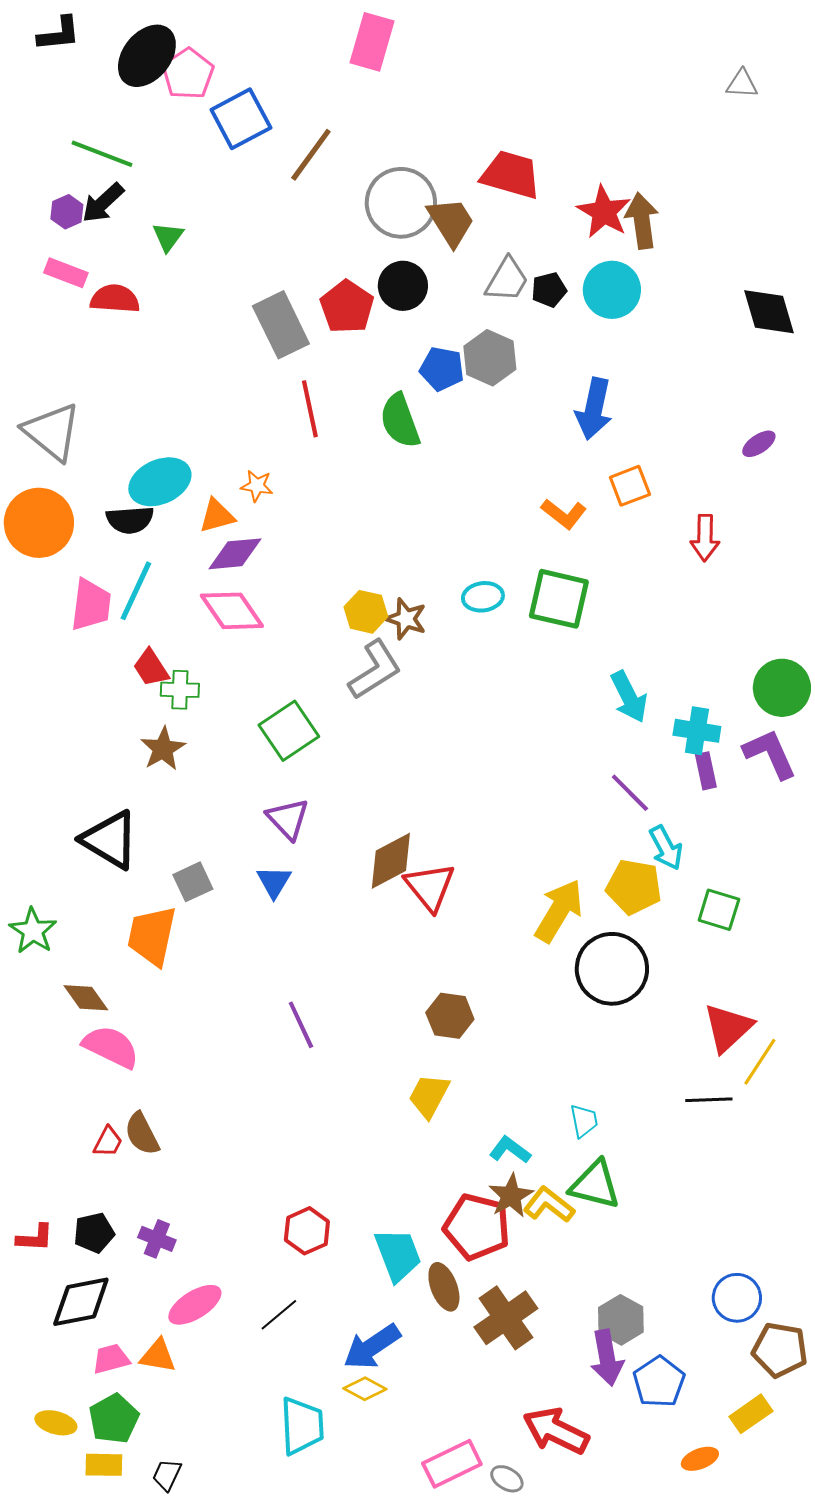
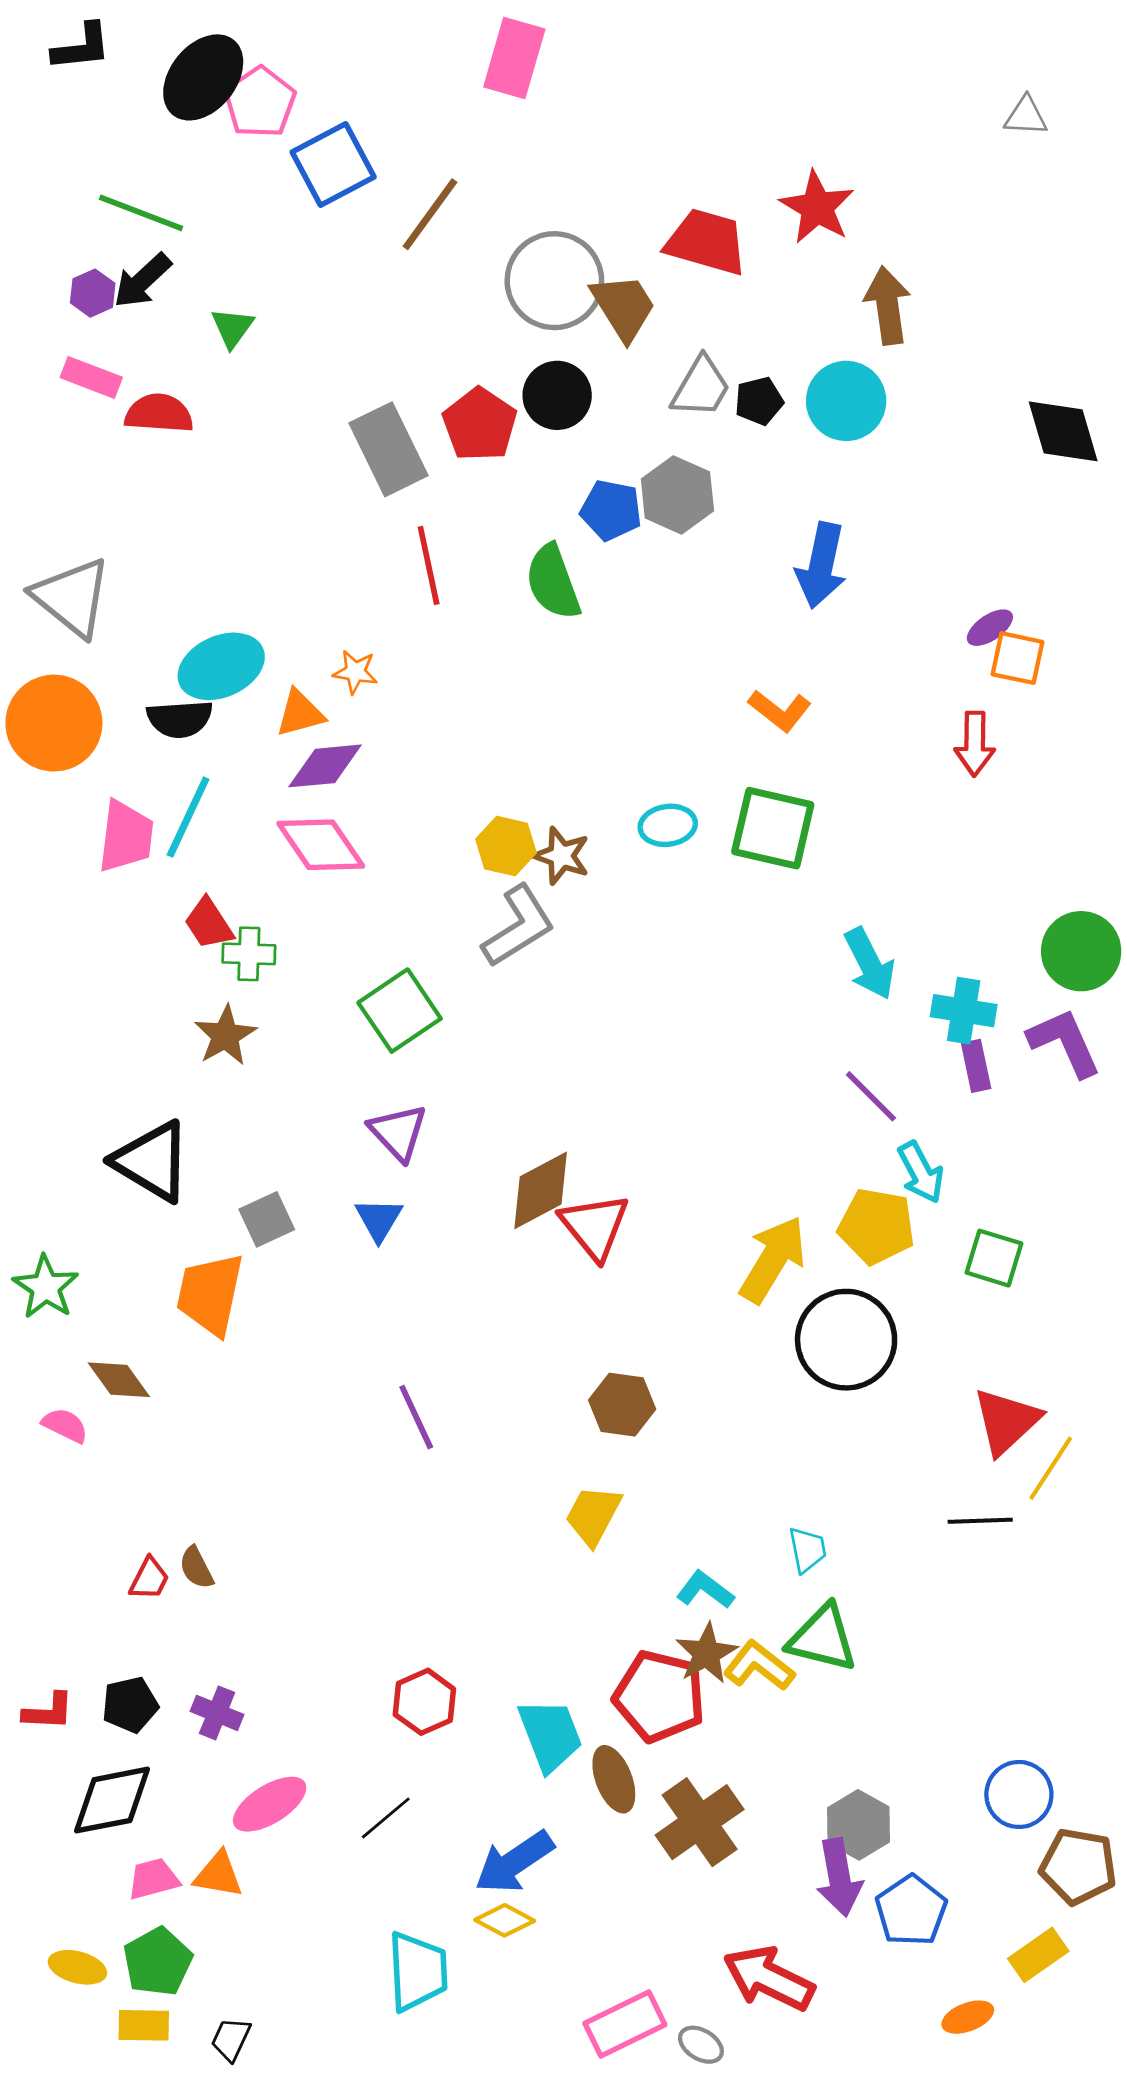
red star: (604, 212) -> (817, 207), moved
purple ellipse: (759, 444) -> (990, 628), moved
orange square: (630, 486) -> (1018, 658), moved, turned 33
pink semicircle: (111, 1047) -> (65, 1425), moved, size x0.6
brown semicircle: (142, 1134) -> (196, 1568), size x0.7

